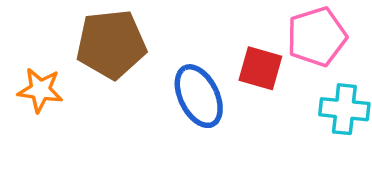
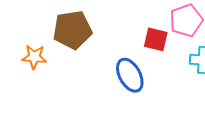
blue ellipse: (199, 96) -> (130, 75), moved

